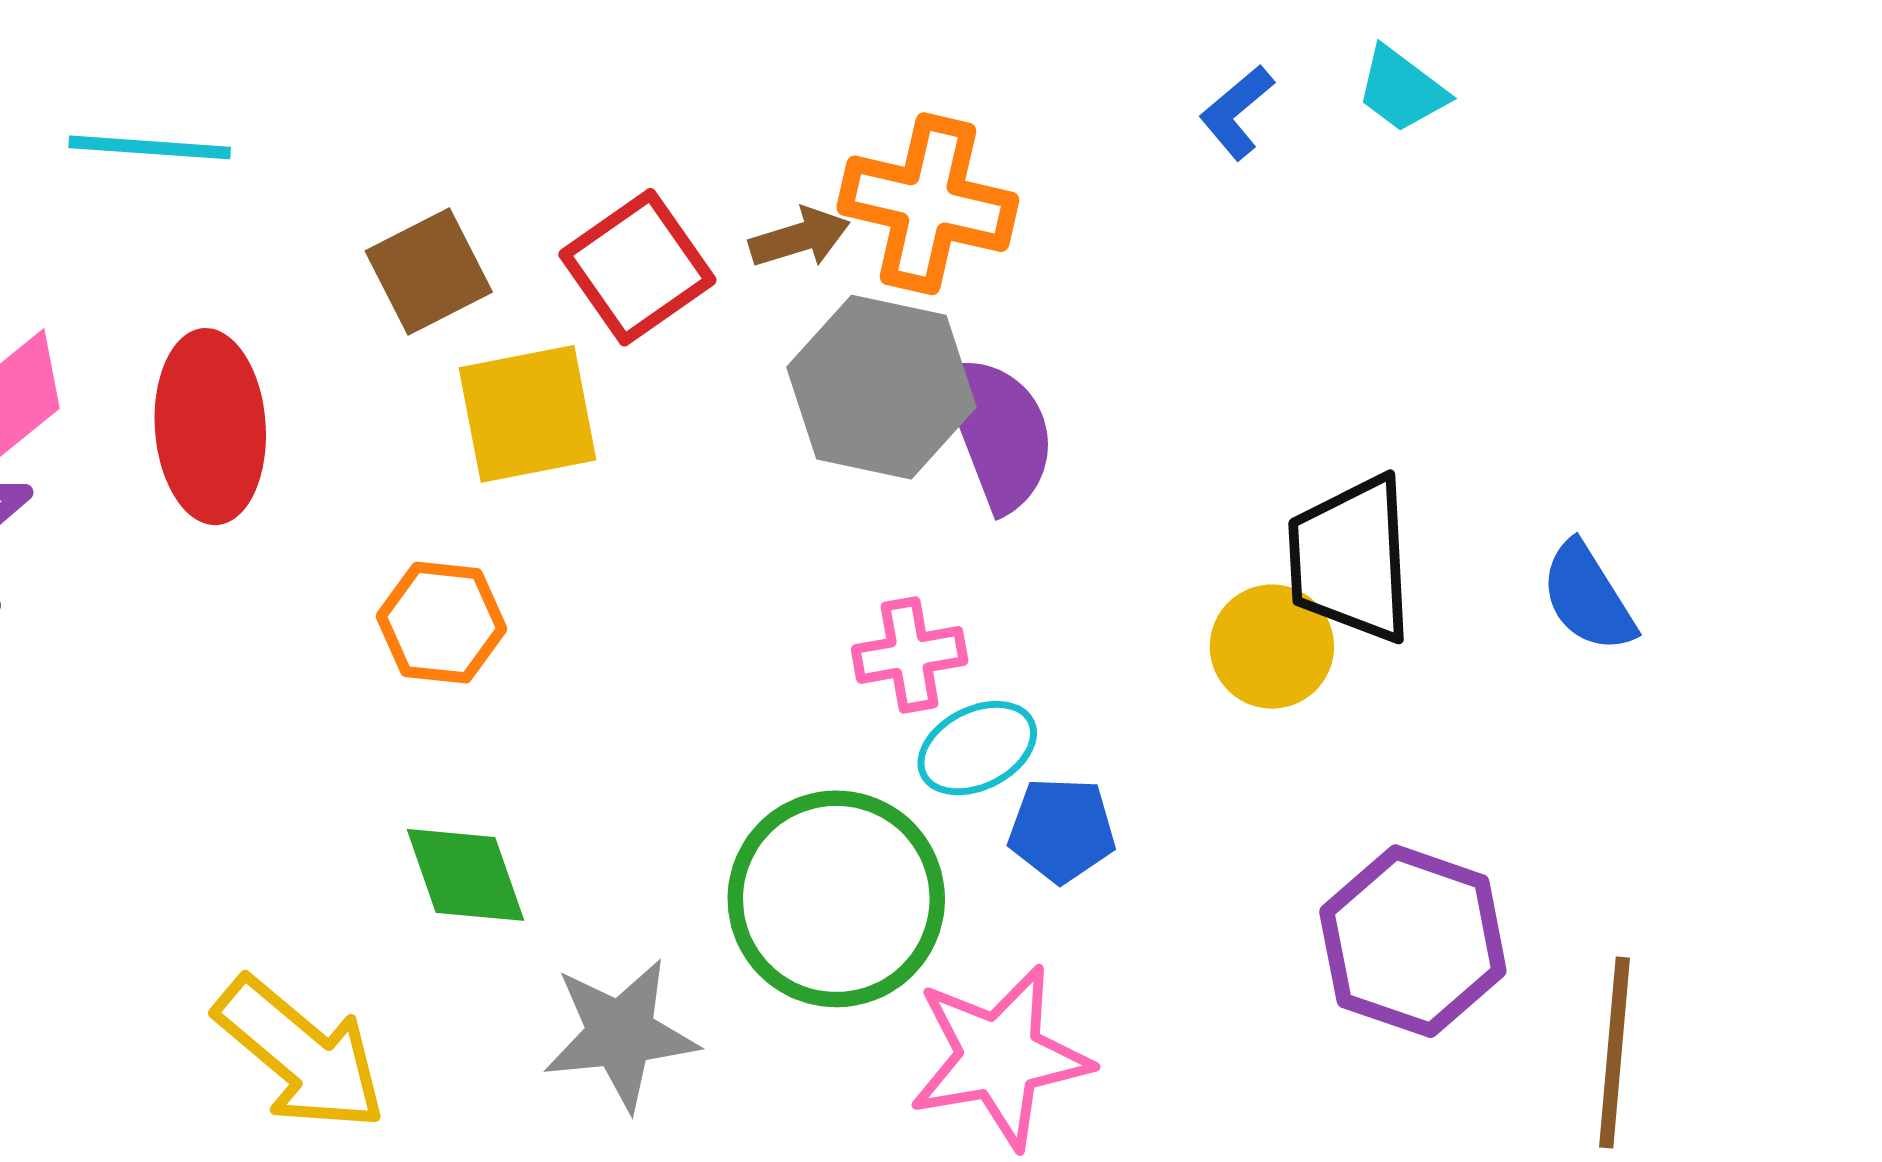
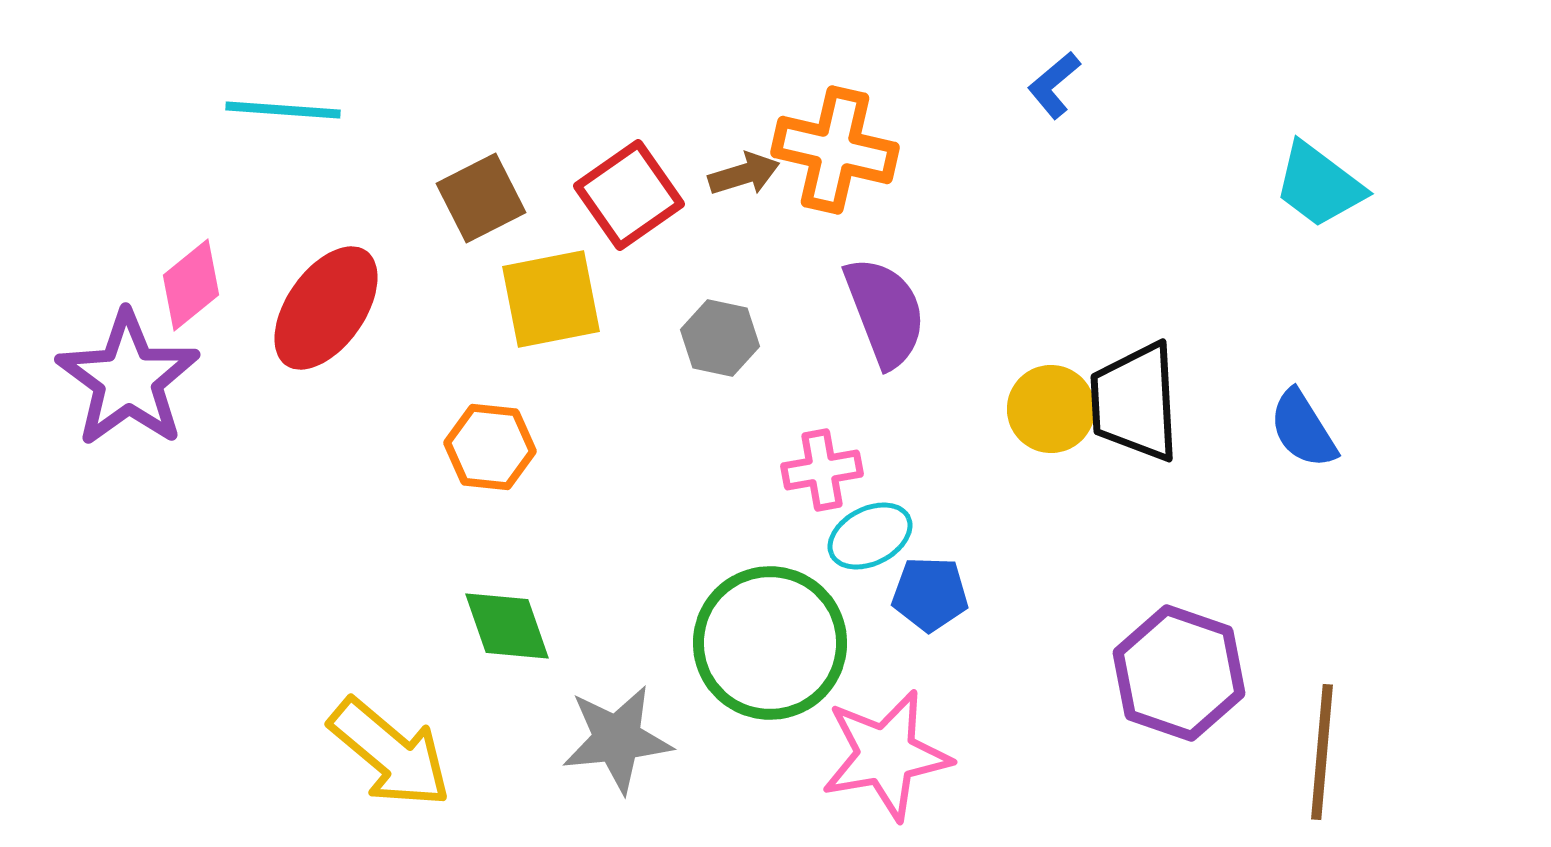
cyan trapezoid: (1402, 90) -> (1319, 185), moved, size x1.4
gray hexagon: (881, 387) -> (720, 338), moved, size x0.6
red ellipse: (210, 427) -> (326, 308), turned 39
yellow circle: (1272, 647) -> (1051, 409), moved

